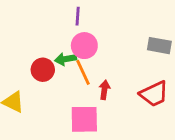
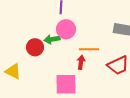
orange line: (83, 72) -> (89, 49), moved, turned -66

